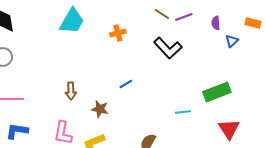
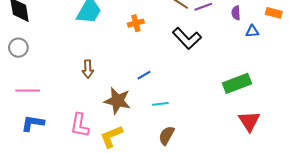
blue triangle: (232, 41) -> (252, 31), turned 40
brown arrow: (71, 91) -> (88, 69), moved
brown star: (100, 109) -> (117, 101), size x1.5
cyan line: (183, 112) -> (160, 104), moved

